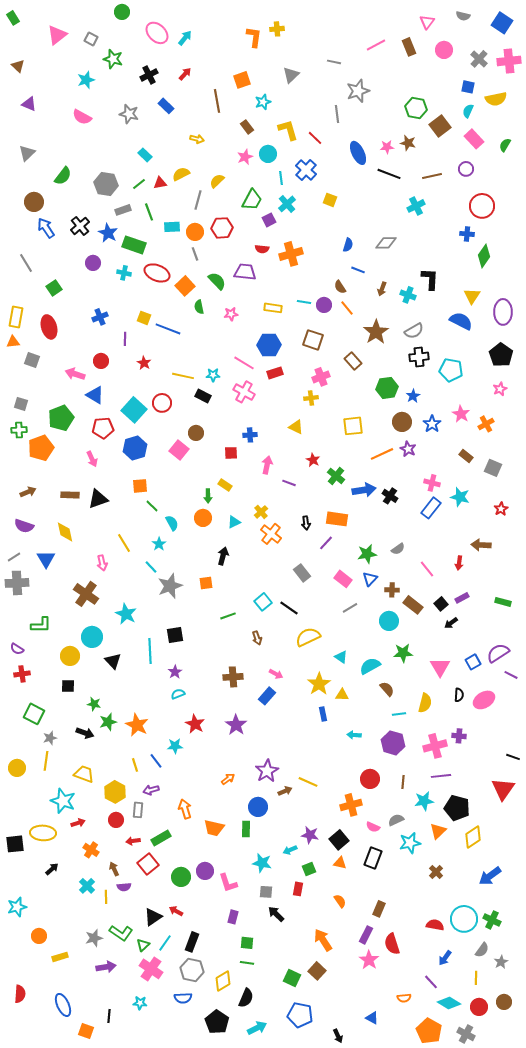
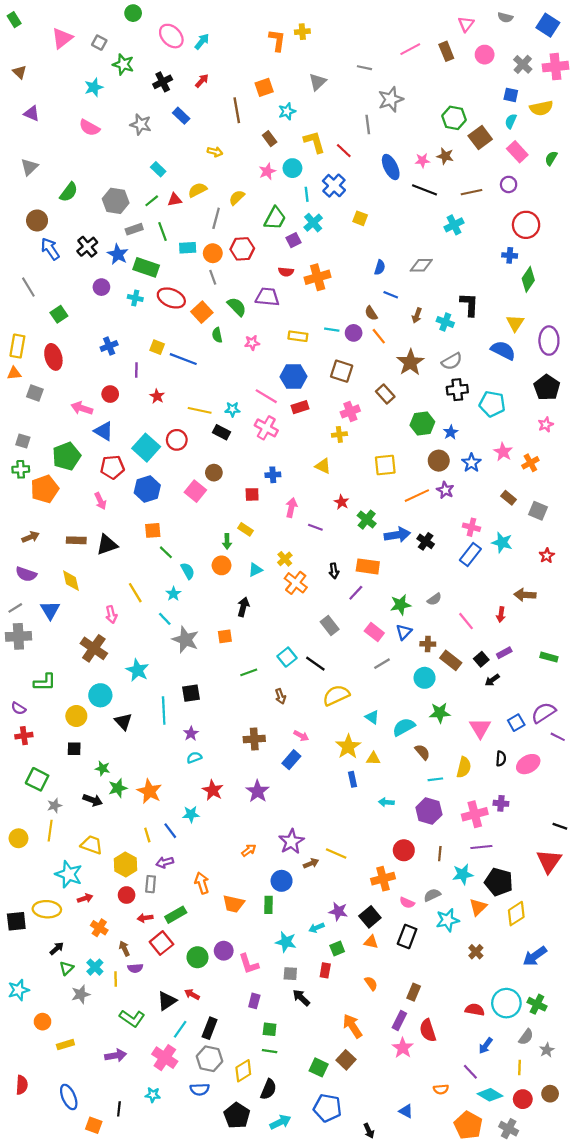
gray star: (170, 586) -> (185, 640), turned -30
gray star: (94, 938) -> (81, 994), moved
green triangle: (143, 945) -> (67, 968), moved

